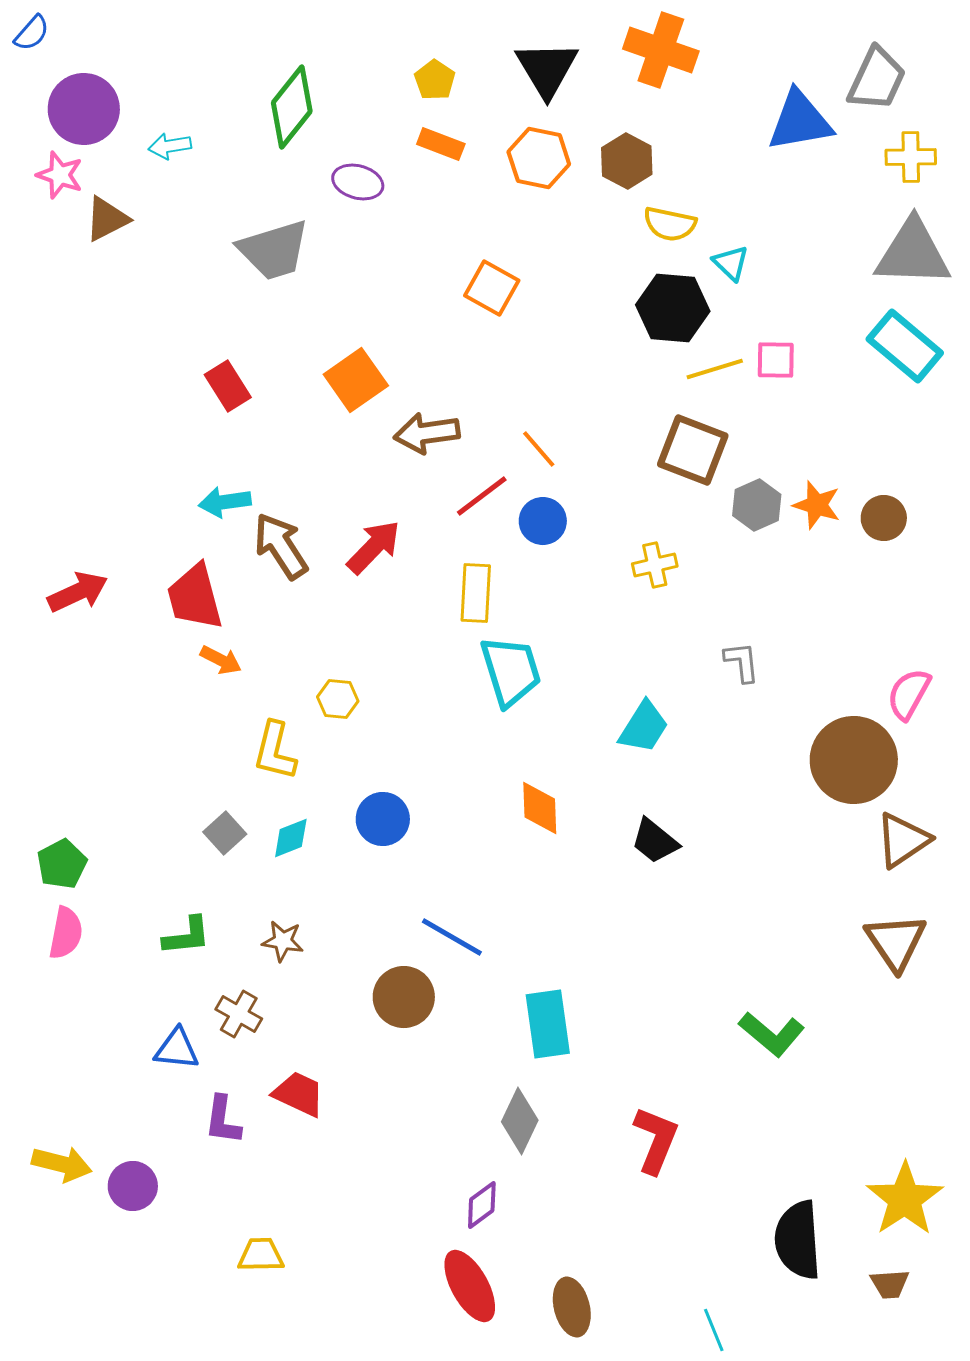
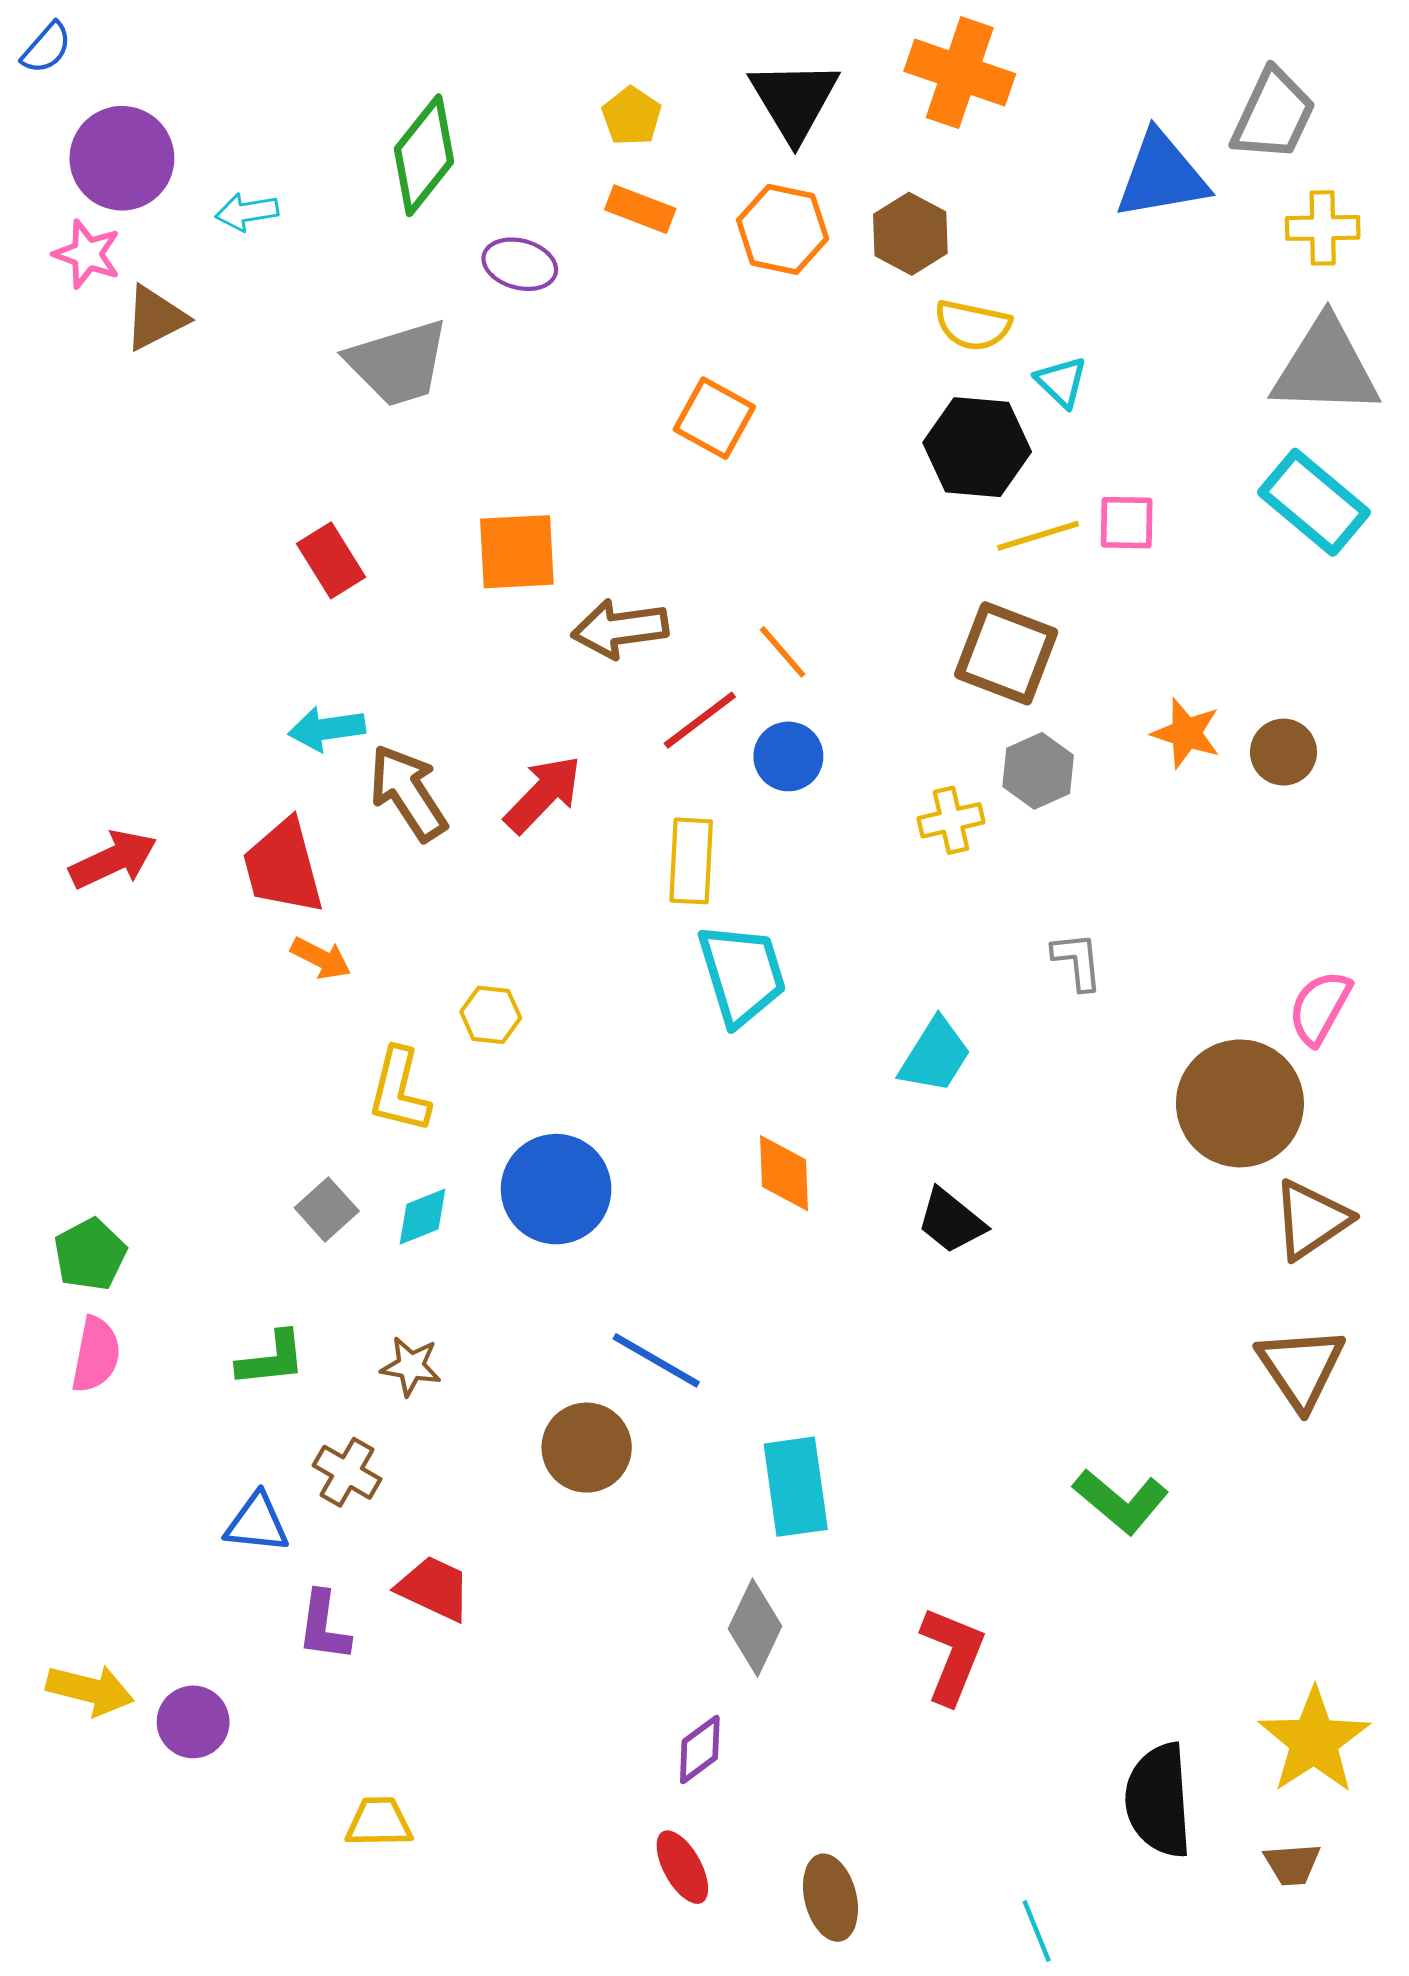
orange square: (356, 380) -> (517, 552), turned 32
gray hexagon: (757, 505) -> (1038, 771), moved
blue circle: (383, 819) -> (556, 1189), size x1.4
red ellipse: (470, 1286) -> (682, 1867), size x0.7

